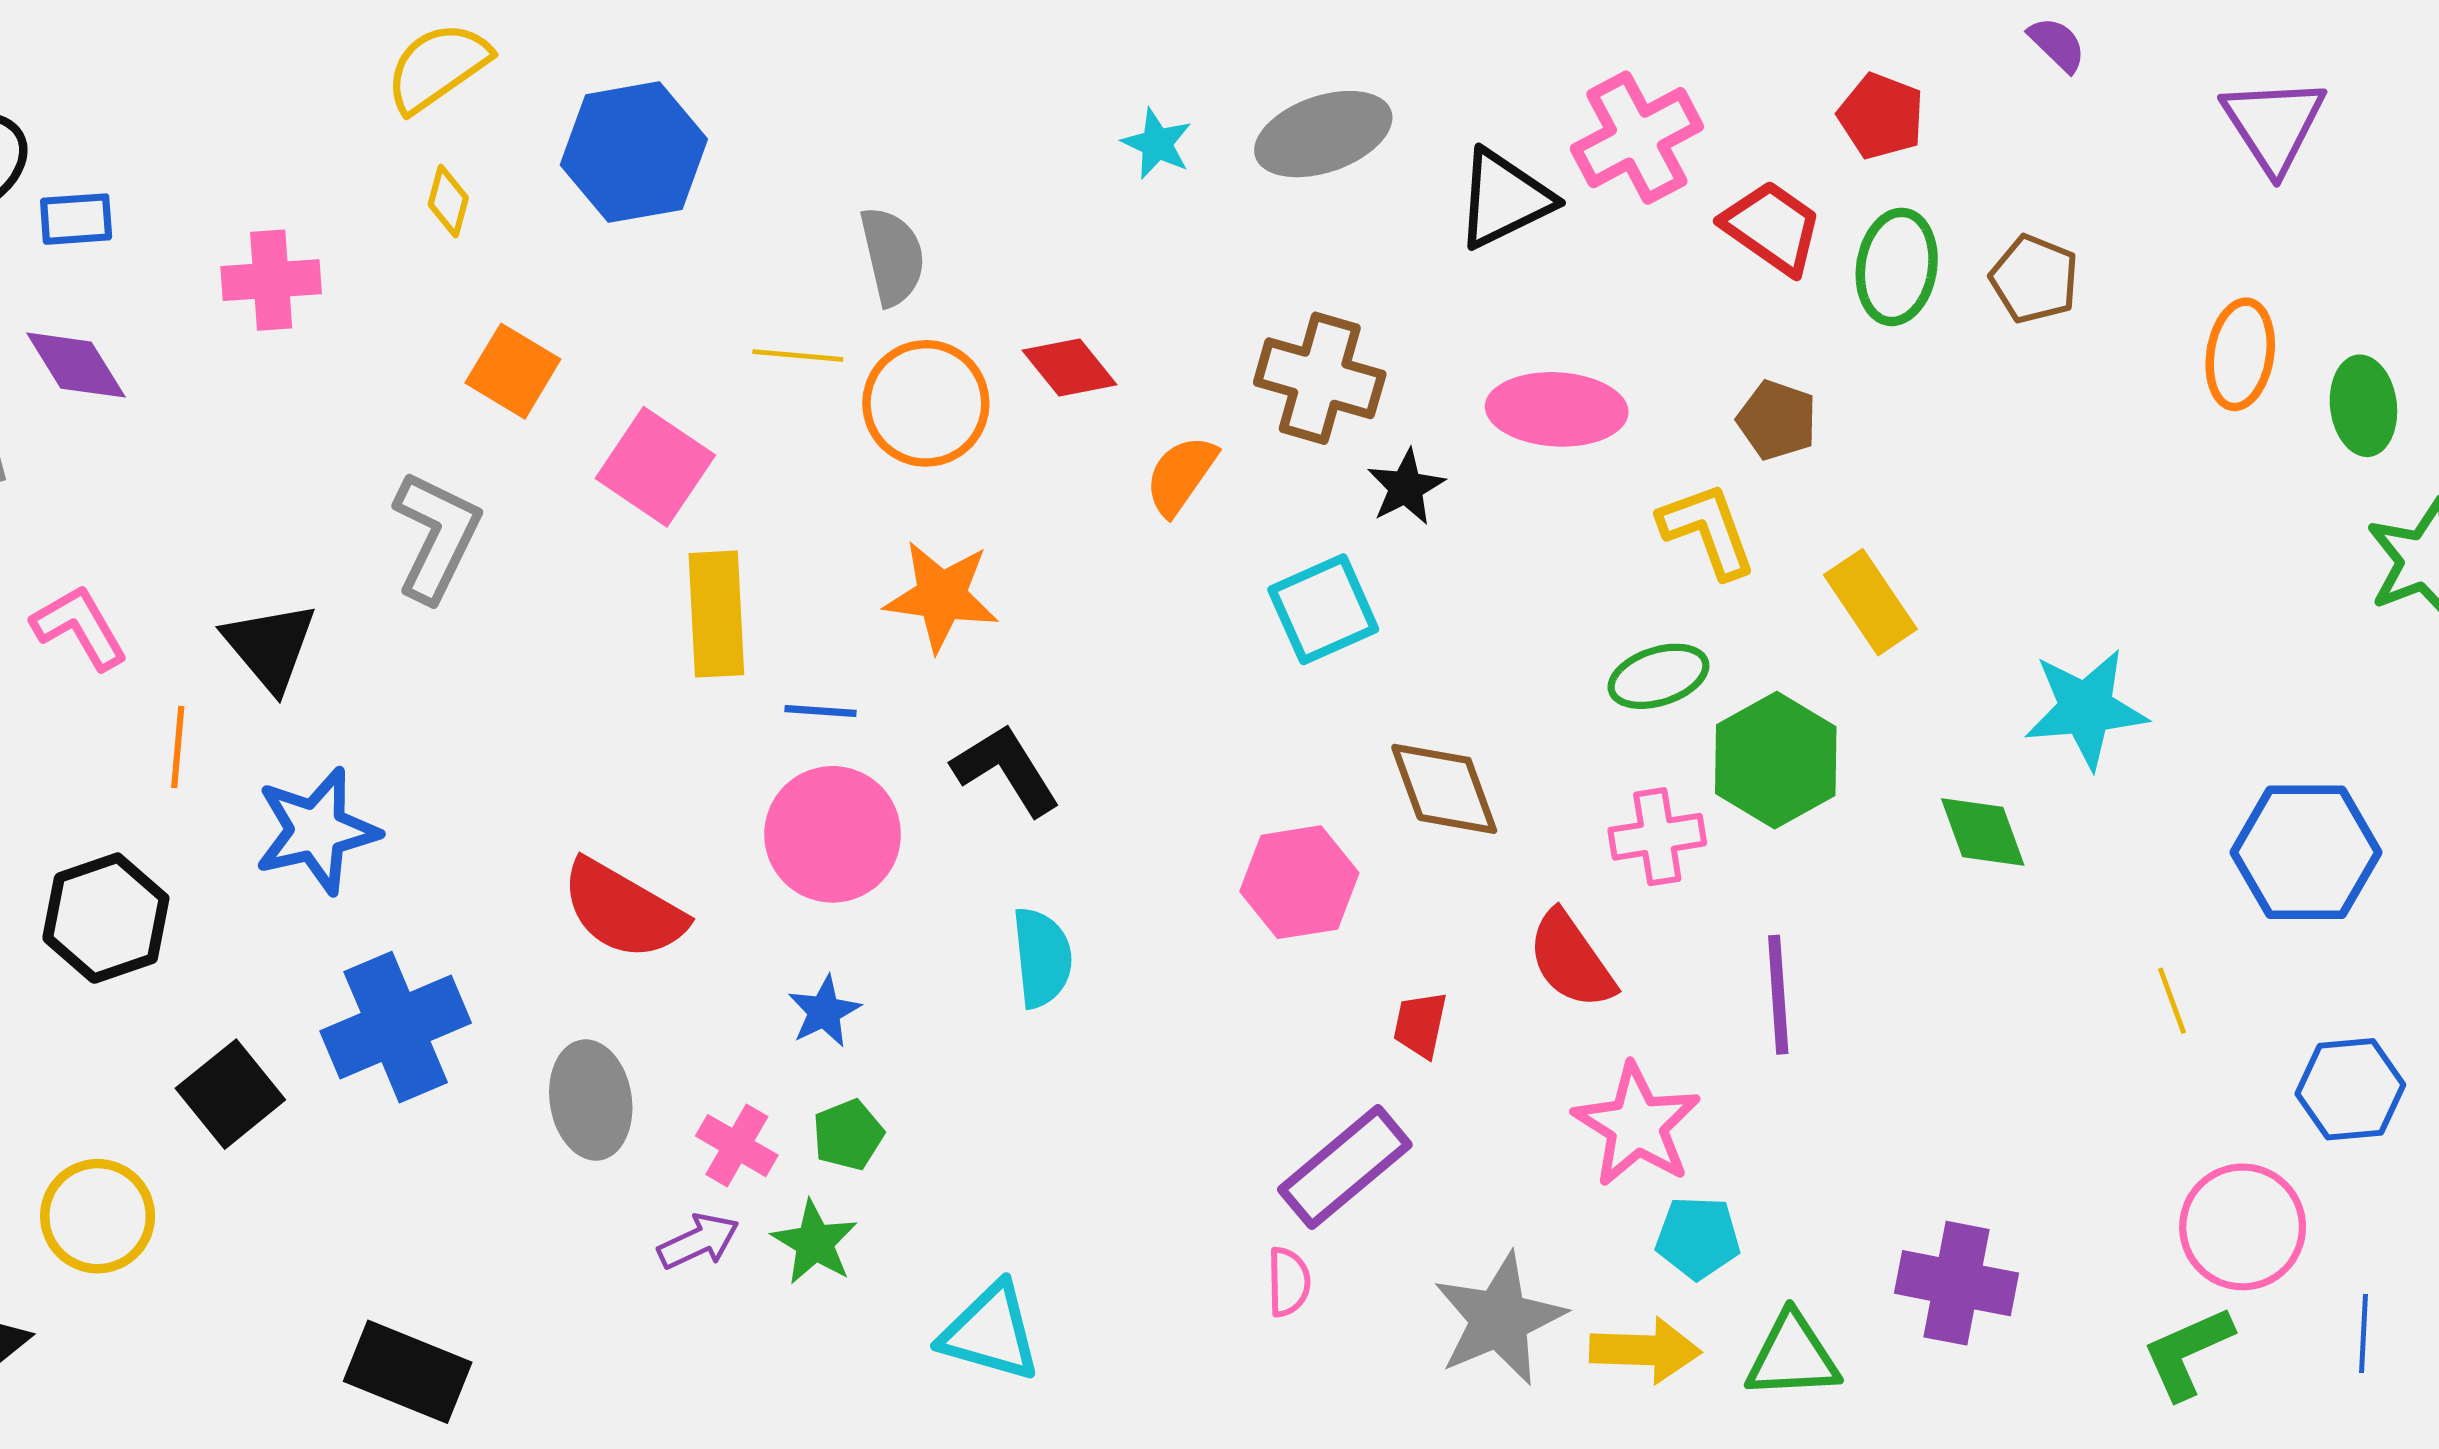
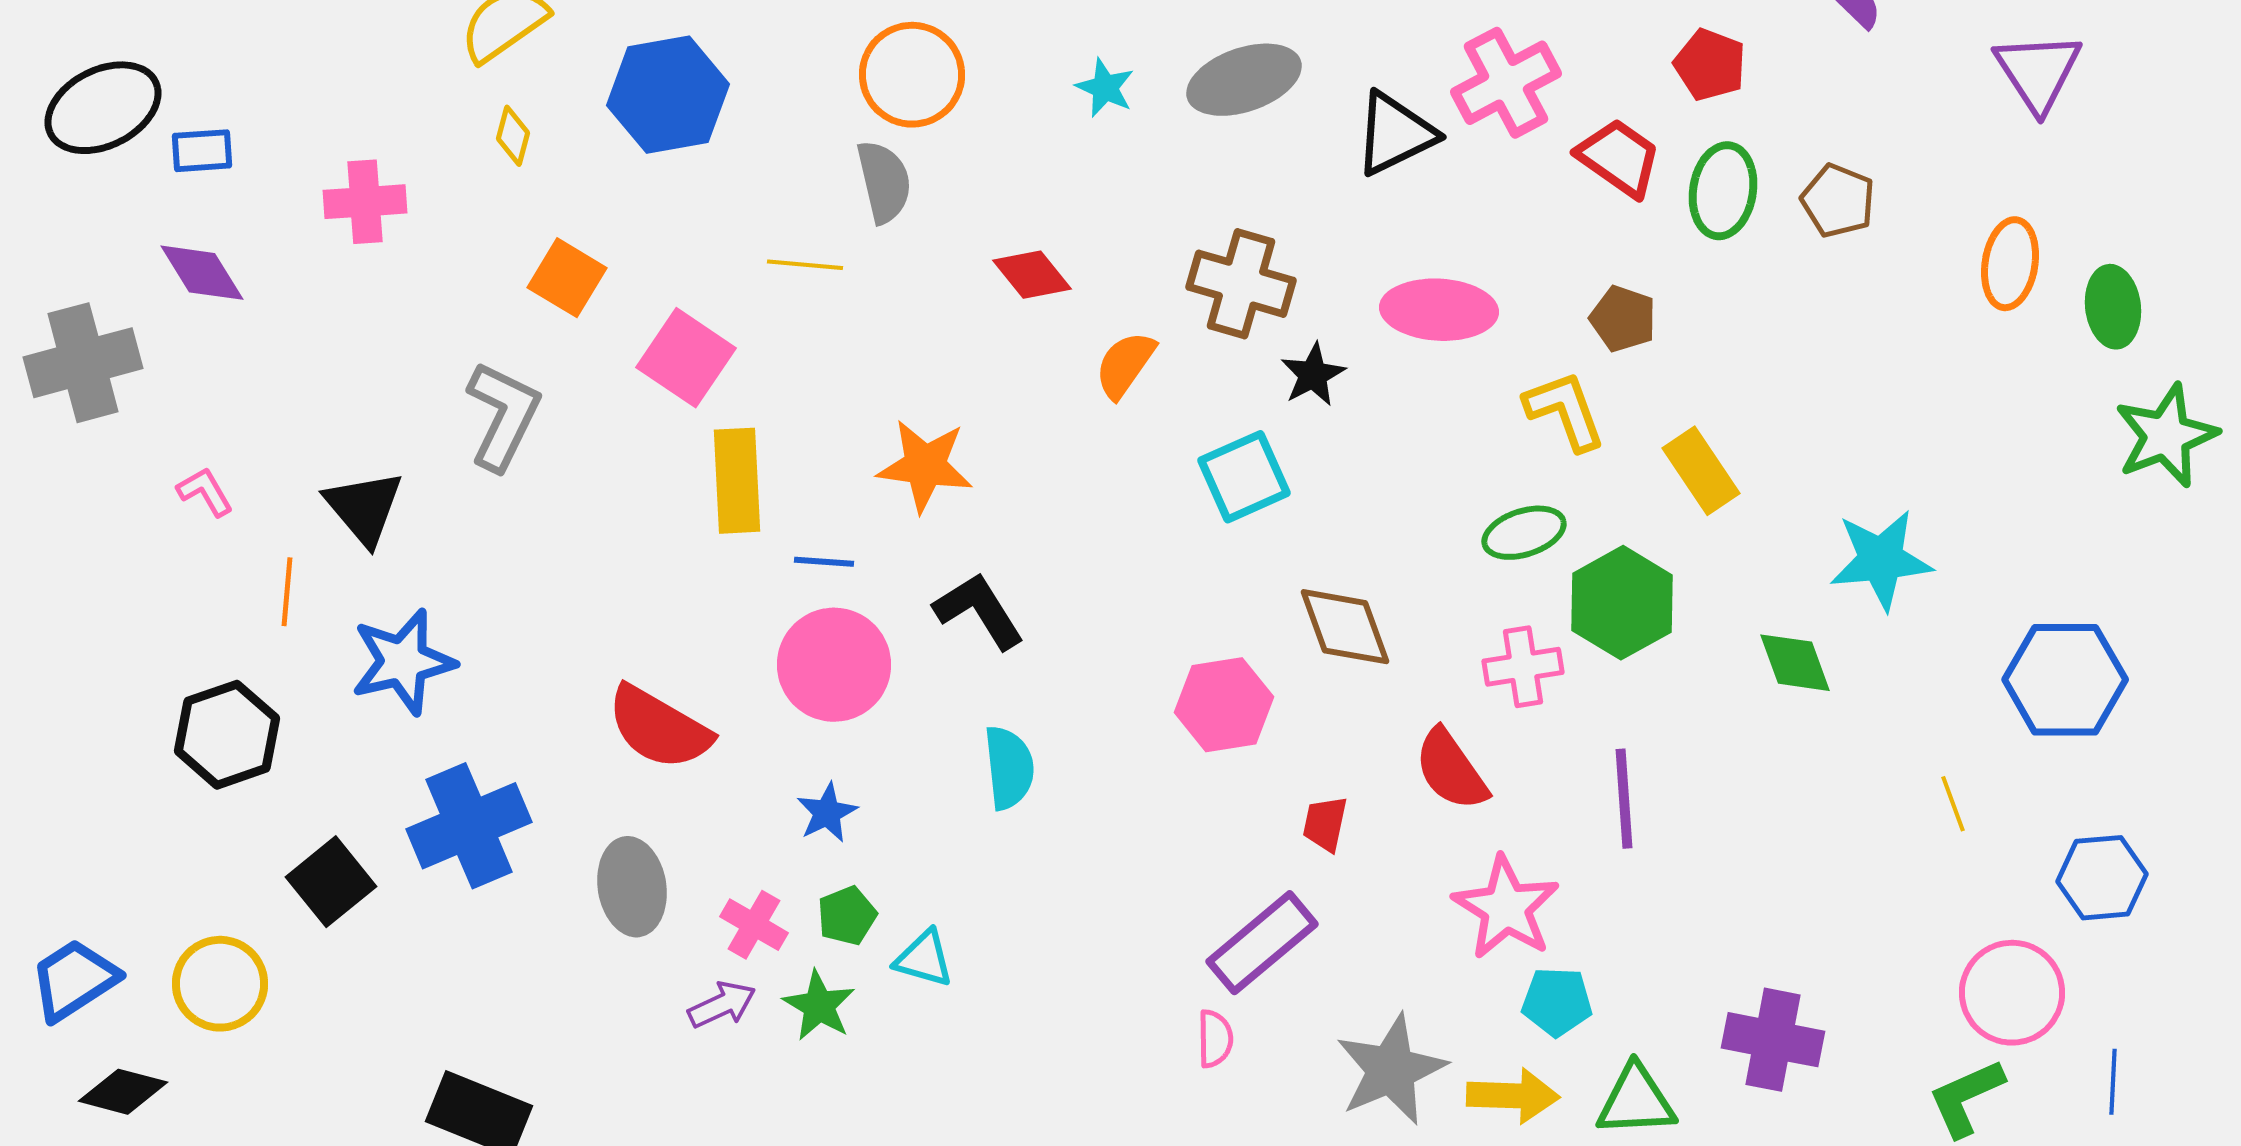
orange circle: (926, 403) -> (912, 75), moved
pink L-shape: (80, 627) -> (205, 492), size x0.7
cyan triangle: (991, 1332) -> (924, 959), moved, size x0.7

